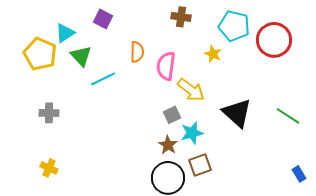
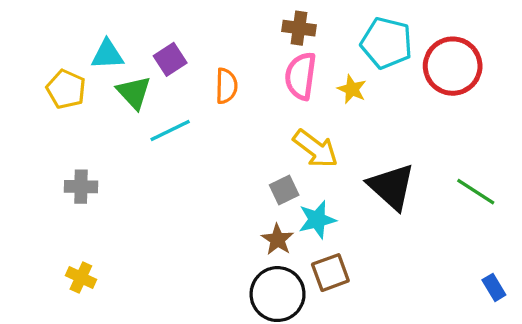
purple square: (103, 19) -> (170, 59), moved, turned 30
cyan triangle: (65, 33) -> (107, 55), turned 30
yellow pentagon: (40, 54) -> (66, 89), size x0.7
pink semicircle: (166, 66) -> (301, 76), moved

